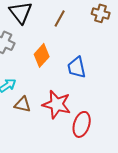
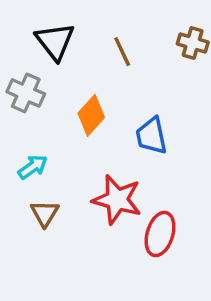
brown line: (60, 18) -> (122, 52), turned -54
brown triangle: (23, 104) -> (45, 213), moved, turned 48

